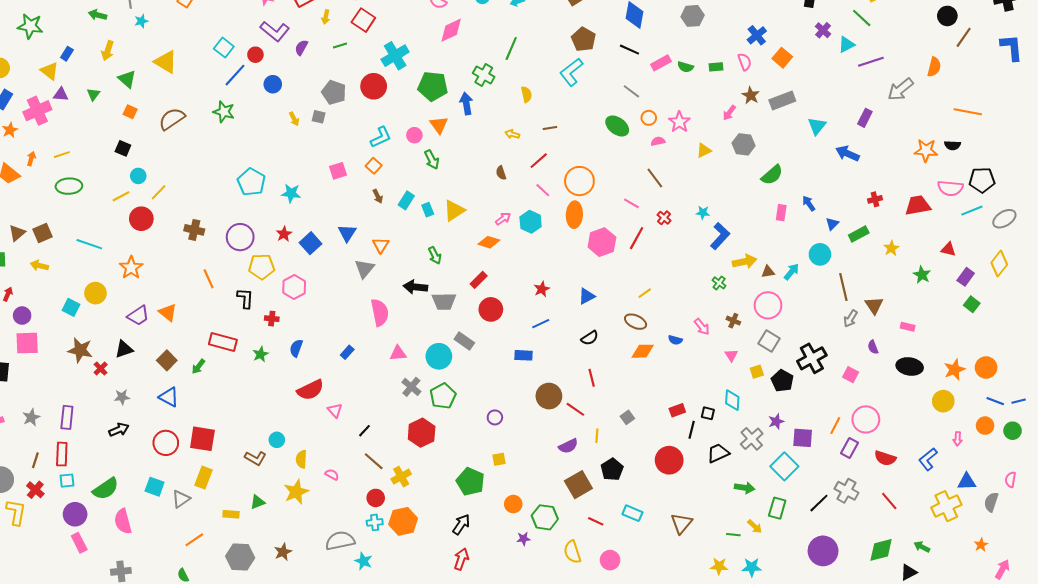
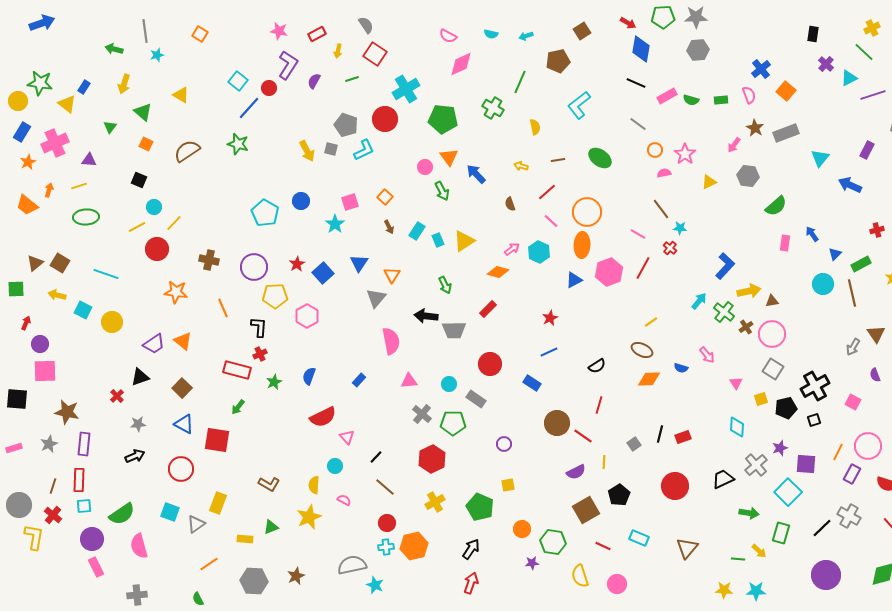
green star: (30, 26) -> (40, 83), moved
purple L-shape: (275, 31) -> (288, 65), turned -96
brown pentagon: (584, 39) -> (558, 61), moved, turned 30
yellow triangle: (166, 62) -> (181, 95), size x0.7
blue circle: (273, 84) -> (301, 201), moved
purple triangle: (61, 94) -> (89, 160), moved
blue arrow: (466, 104) -> (476, 174), moved, turned -35
yellow arrow: (294, 119) -> (307, 151), size x1.5
green ellipse: (617, 126) -> (600, 158), moved
cyan L-shape: (381, 137) -> (364, 150), moved
cyan star: (291, 193) -> (335, 224), moved, turned 30
cyan star: (703, 213) -> (680, 228), moved
brown square: (42, 233) -> (60, 263), turned -36
orange star: (131, 268) -> (176, 292), moved, turned -30
cyan arrow: (791, 272) -> (699, 301), moved
green cross: (719, 283) -> (724, 312), size x1.5
brown line: (843, 287) -> (852, 293), moved
blue triangle: (587, 296) -> (574, 280), moved
cyan square: (71, 307) -> (83, 310), moved
red circle: (491, 309) -> (490, 364), moved
red cross: (272, 319) -> (260, 354), moved, turned -32
brown cross: (733, 321) -> (746, 327), moved, turned 32
gray rectangle: (464, 341) -> (476, 399), moved
brown star: (80, 350) -> (67, 412), moved
blue rectangle: (523, 355) -> (532, 383), turned 30
cyan circle: (439, 356) -> (449, 384), size x0.6
green arrow: (198, 366) -> (238, 407), moved
red line: (592, 378) -> (599, 405), turned 30
black pentagon: (782, 381) -> (786, 408), turned 30
green pentagon: (443, 396) -> (453, 423), turned 30
black square: (708, 413) -> (814, 420), moved, turned -32
black line: (692, 430) -> (660, 434), moved
red square: (202, 439) -> (217, 440), moved
cyan circle: (277, 440) -> (335, 466), moved
yellow cross: (401, 477) -> (435, 502), moved

